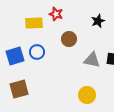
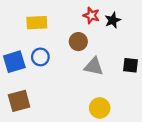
red star: (56, 14) -> (91, 15), moved
gray triangle: (92, 60) -> (94, 66), moved

